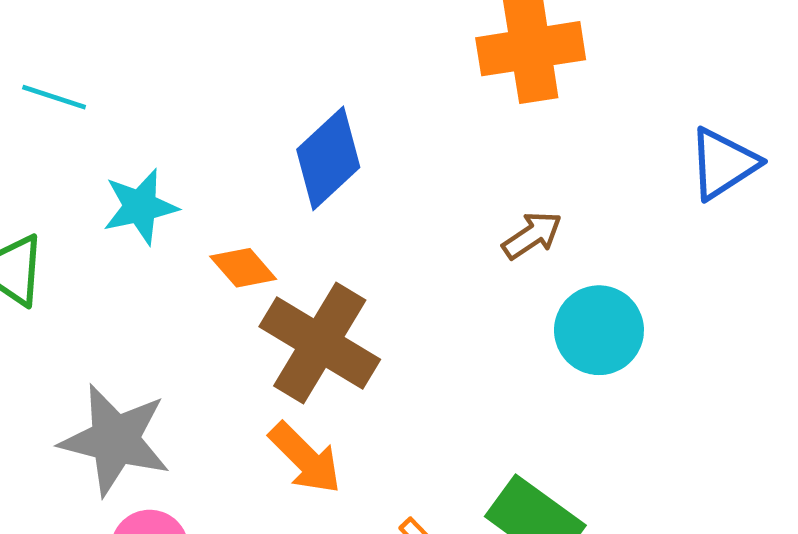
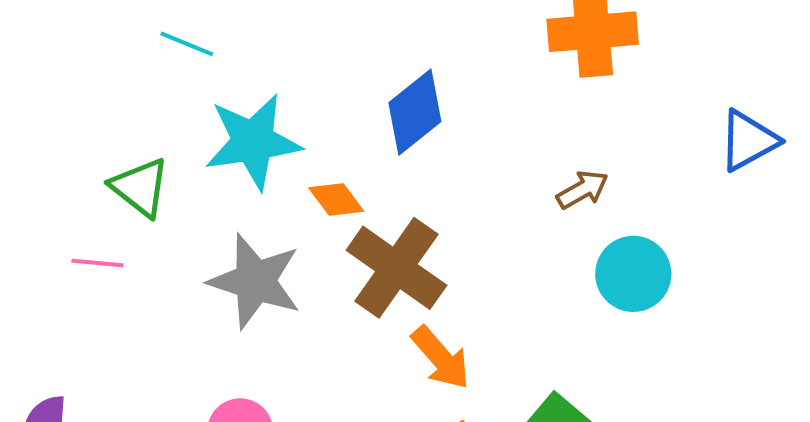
cyan star: (140, 207) -> (253, 142), size x1.5
gray star: (115, 440) -> (255, 281), moved
orange arrow: (305, 458) -> (441, 358), moved

